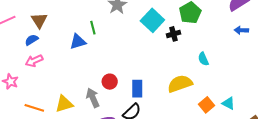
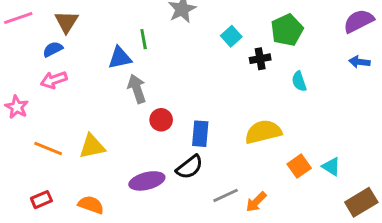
cyan square: (152, 20) -> (231, 36), size x0.6
cyan semicircle: (203, 59) -> (299, 81), moved
gray arrow: (93, 98) -> (137, 89), moved

